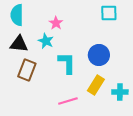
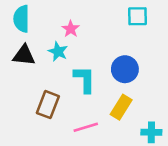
brown rectangle: (27, 70) -> (48, 105), moved
cyan cross: (120, 92) -> (151, 132), moved

